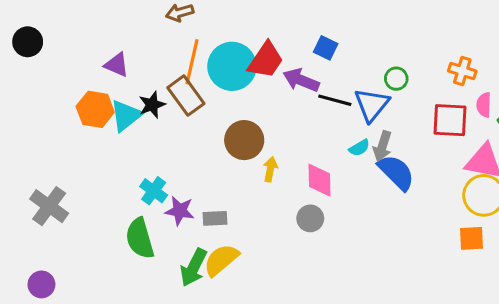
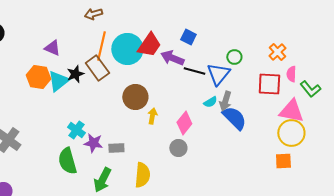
orange cross: (462, 71) -> (277, 52), turned 30
pink diamond: (319, 180) -> (184, 123), turned 40
yellow semicircle: (221, 260) -> (142, 175), moved, turned 135

